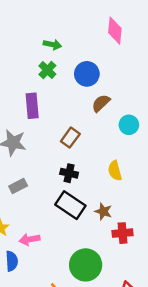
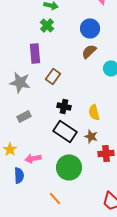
blue circle: (87, 74) -> (90, 28), moved
brown rectangle: (70, 138) -> (53, 76), moved
yellow semicircle: (115, 171) -> (94, 112), moved
green circle: (86, 265) -> (69, 167), moved

